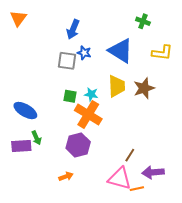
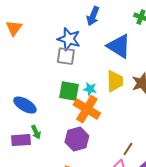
orange triangle: (18, 18) -> (14, 28), moved
blue arrow: (73, 29) -> (93, 16), moved
blue star: (84, 53) -> (69, 39), moved, size x1.6
green square: (70, 96) -> (69, 91), size x1.5

